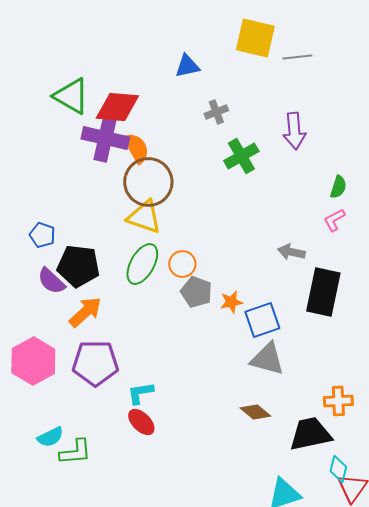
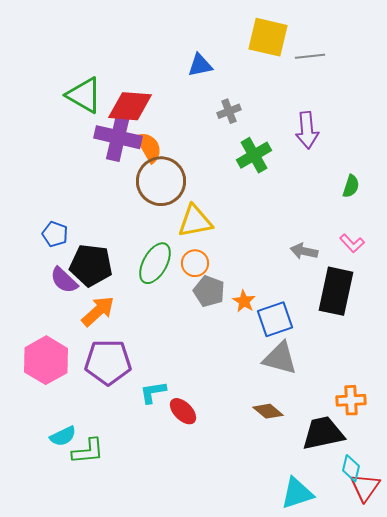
yellow triangle: (144, 217) -> (195, 221), moved, turned -30
pink L-shape: (334, 220) -> (352, 243), moved, turned -105
orange star: (231, 302) -> (244, 301), turned -30
red ellipse: (141, 422) -> (183, 411), moved

